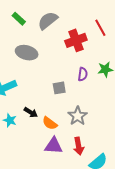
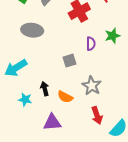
black arrow: (31, 112) -> (45, 89), turned -128
purple triangle: (54, 146) -> (52, 122), moved

